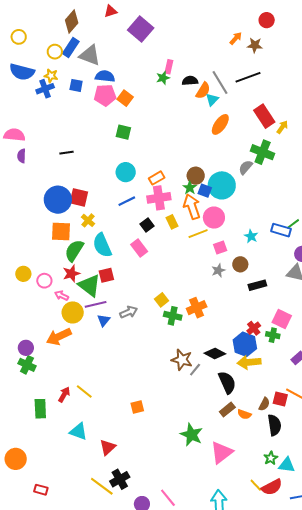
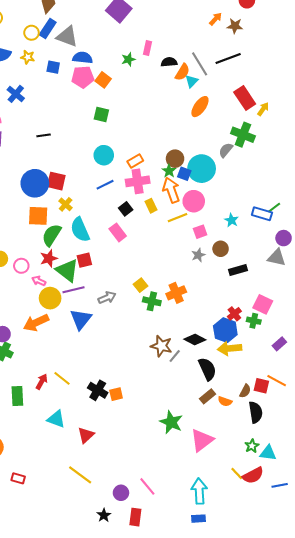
green star: (163, 78) -> (128, 59), moved
blue cross: (45, 89) -> (16, 94), moved, turned -30
blue triangle: (104, 320) -> (81, 319), moved, size x1.6
black cross: (120, 479) -> (98, 390), moved, turned -30

